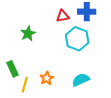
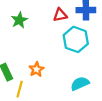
green star: (28, 34) -> (19, 20), moved
orange star: (47, 78) -> (36, 69), moved

